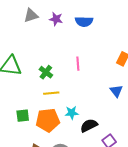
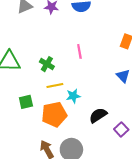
cyan star: (72, 113) -> (73, 96), moved
green square: (23, 116) -> (26, 102), moved

